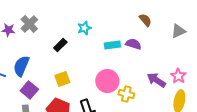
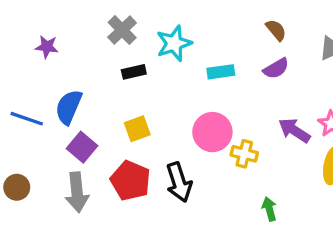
gray cross: (29, 24) -> (122, 30), moved
cyan star: (84, 28) -> (174, 43), size x1.5
purple semicircle: (133, 44) -> (276, 68), moved, turned 133
black rectangle: (60, 45) -> (134, 72), turned 32

